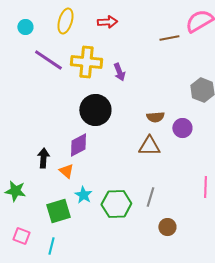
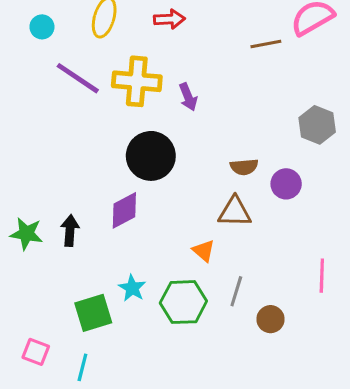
orange triangle: (66, 171) -> (204, 251), moved
green star: (15, 191) -> (26, 234), moved
brown circle: (167, 227) -> (270, 319), moved

